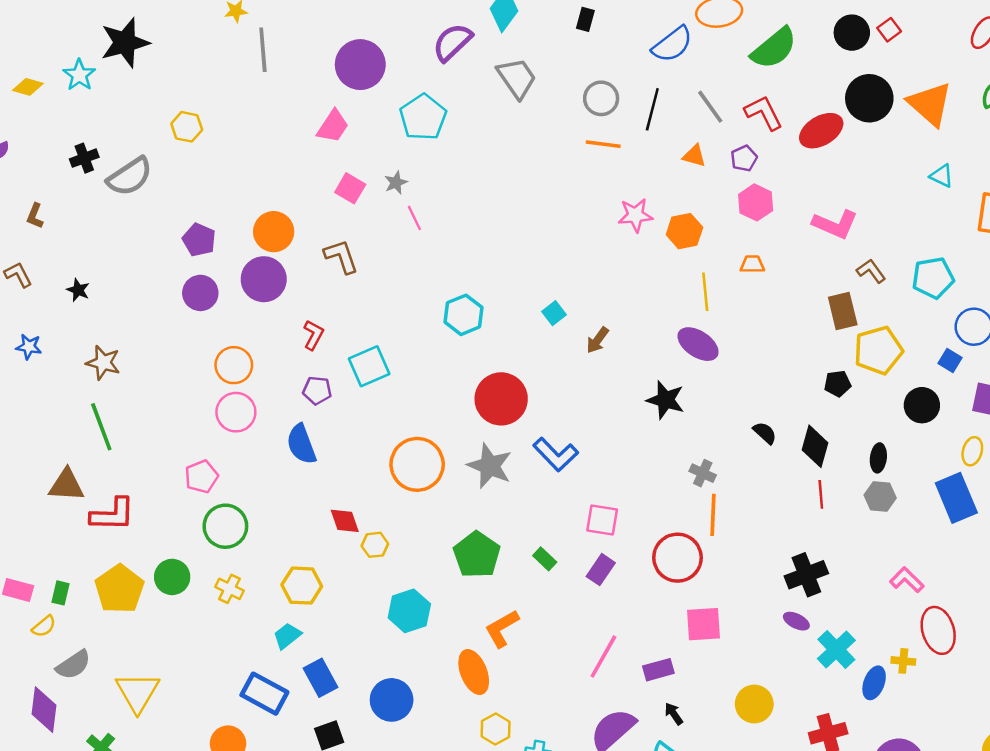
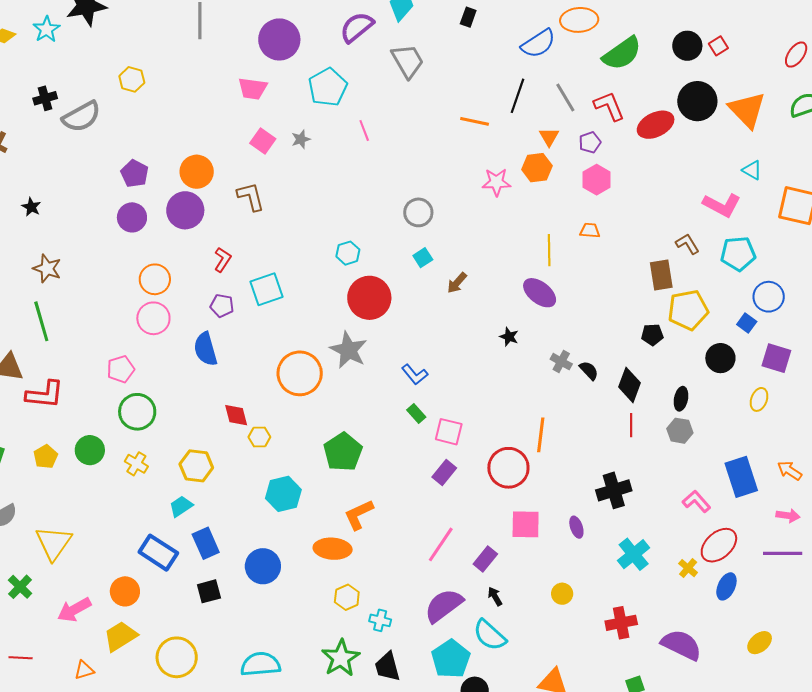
gray circle: (601, 98) -> (418, 212), moved
pink trapezoid: (333, 126) -> (253, 89), turned 60
orange triangle: (694, 156) -> (549, 137), turned 40
pink line: (414, 218) -> (364, 131), moved
pink L-shape: (835, 224) -> (722, 205), moved
orange hexagon: (684, 231) -> (537, 168), moved
cyan hexagon: (463, 315) -> (348, 253), size x0.7
red circle: (501, 399) -> (369, 298), moved
black star: (666, 400) -> (509, 337), size x0.6
blue L-shape: (556, 454) -> (415, 374), size x0.7
gray star: (490, 466) -> (348, 350), moved
gray cross: (703, 473) -> (561, 362), moved
blue rectangle: (956, 498) -> (741, 477), moved
green rectangle: (545, 559) -> (416, 414), moved
yellow pentagon: (120, 589) -> (46, 457), size x0.6
purple ellipse: (796, 621) -> (576, 527), moved, turned 40
red ellipse: (938, 630) -> (719, 545), turned 60
yellow cross: (903, 661) -> (688, 568), turned 30
purple rectangle: (658, 670) -> (485, 559), turned -40
orange ellipse: (474, 672) -> (333, 549), turned -69
blue ellipse: (874, 683) -> (726, 586), moved
yellow circle: (754, 704) -> (562, 594), size x0.7

